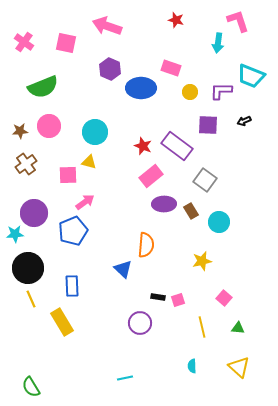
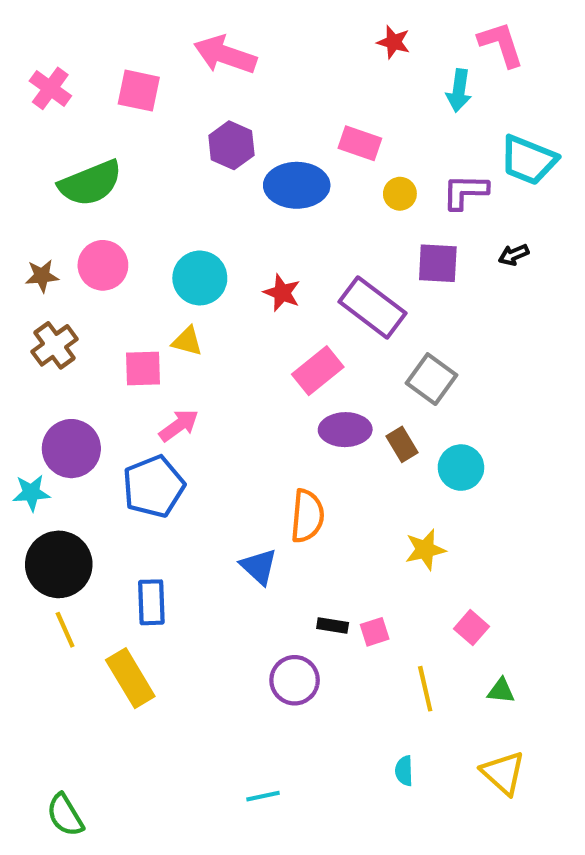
red star: (176, 20) -> (394, 42), moved
red star: (143, 146) -> (282, 293), moved

